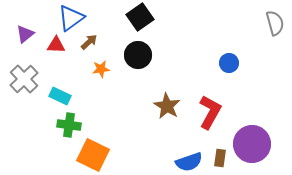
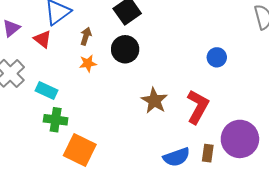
brown arrow: (89, 42) -> (86, 36), moved, turned -30
red triangle: (56, 45) -> (43, 39), turned 36

